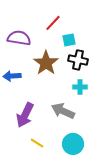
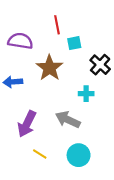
red line: (53, 23) -> (57, 25), turned -54
black cross: (78, 60) -> (100, 65), moved, turned 30

